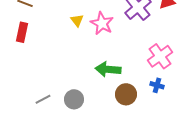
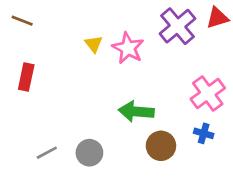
red rectangle: (22, 32) -> (26, 77), moved

